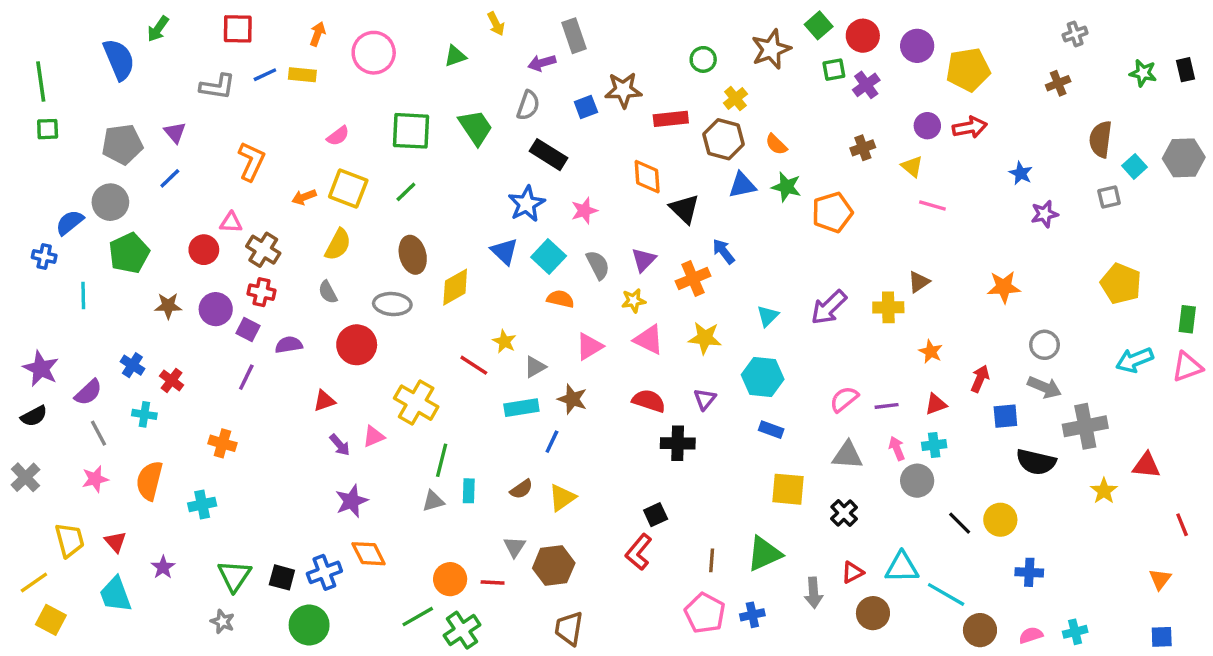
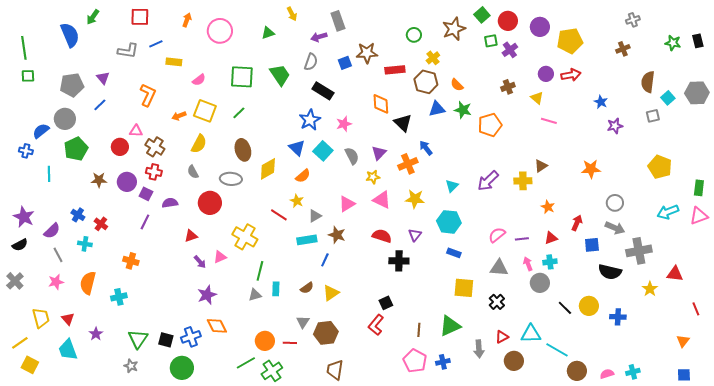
yellow rectangle: (302, 75) -> (174, 62), moved
orange semicircle: (560, 299) -> (303, 176), moved, turned 126
blue cross: (1029, 572) -> (618, 317), moved

